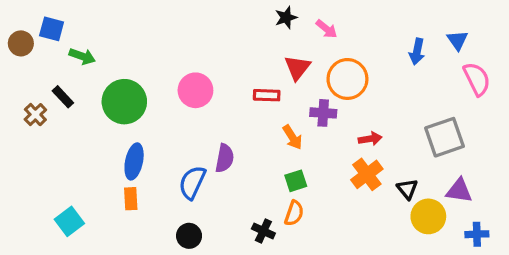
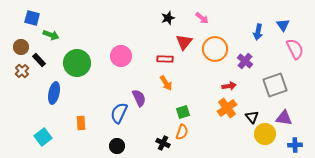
black star: (286, 18) -> (168, 18), moved
brown circle: (21, 43) -> (21, 47), moved
purple cross: (323, 113) -> (245, 61), moved, turned 35
orange arrow: (292, 137) -> (166, 83), moved
purple semicircle: (225, 158) -> (139, 98), turned -36
blue ellipse: (134, 161) -> (54, 93), moved

